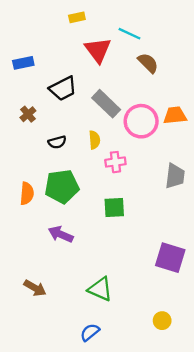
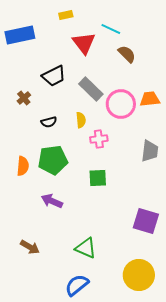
blue rectangle: (23, 63) -> (20, 35), moved, size x1.6
yellow circle: (162, 321) -> (139, 275), size x2.0
blue semicircle: (90, 332) -> (77, 285), size x1.4

